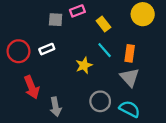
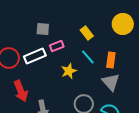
pink rectangle: (77, 11) -> (57, 46), moved
white rectangle: (47, 49) -> (35, 56), size x1.5

